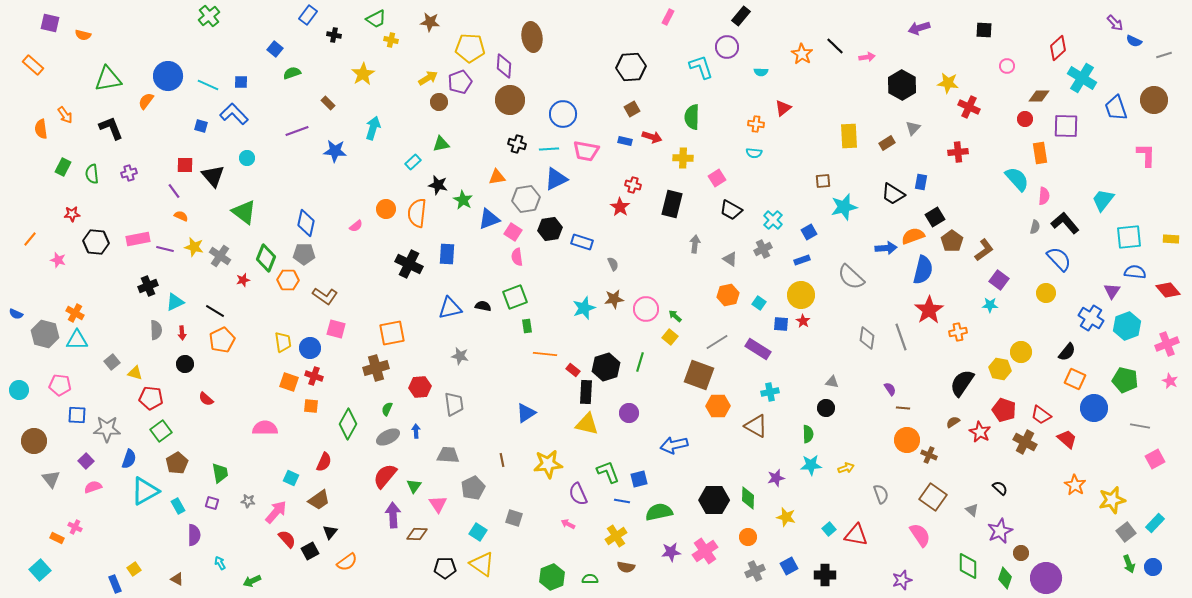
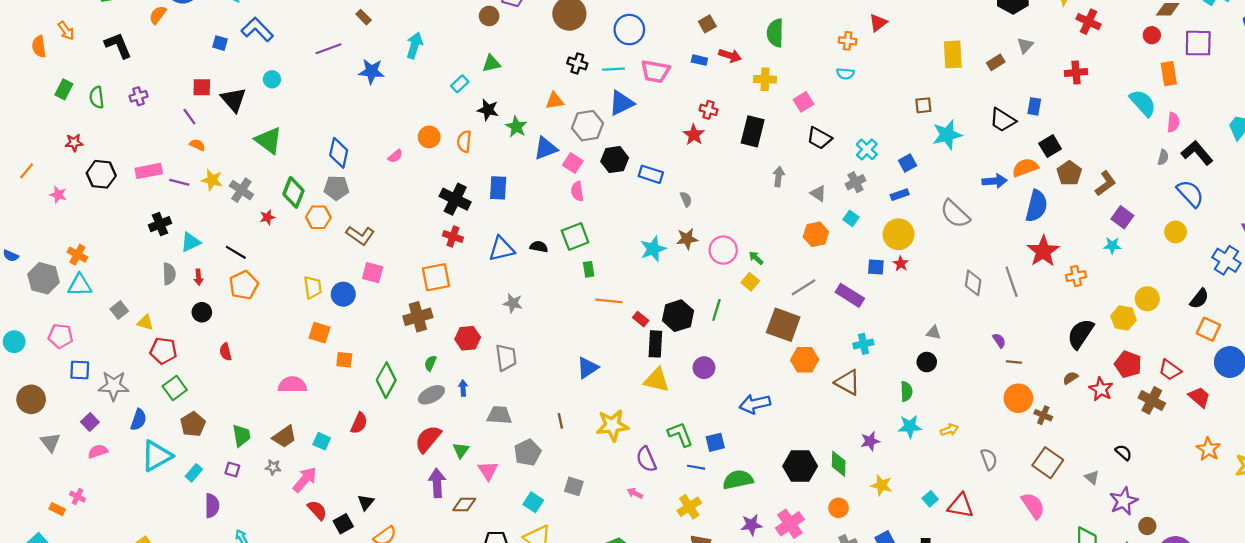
orange semicircle: (417, 213) -> (464, 141), size x0.7
cyan square: (759, 303) -> (851, 218), moved
red cross: (314, 376) -> (453, 236), moved
red semicircle: (206, 399) -> (226, 352), turned 35
brown trapezoid: (319, 500) -> (284, 437), moved
cyan rectangle: (178, 506) -> (194, 473), turned 70

